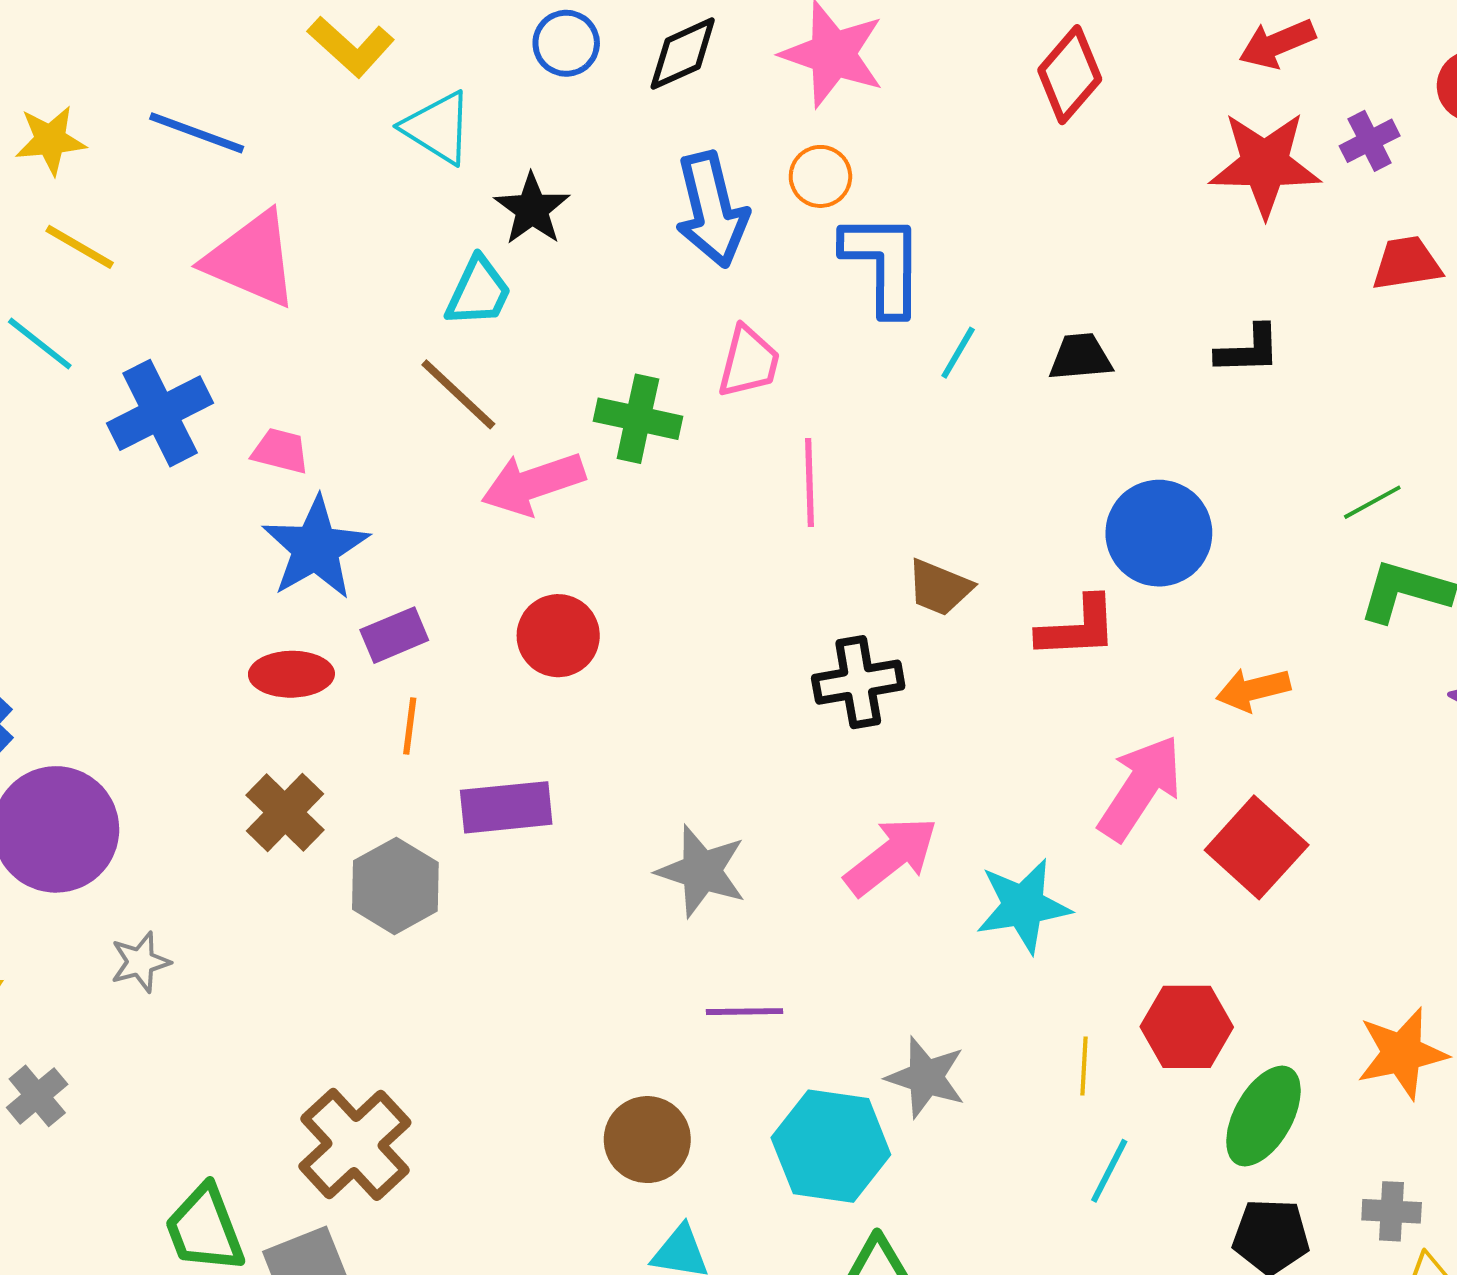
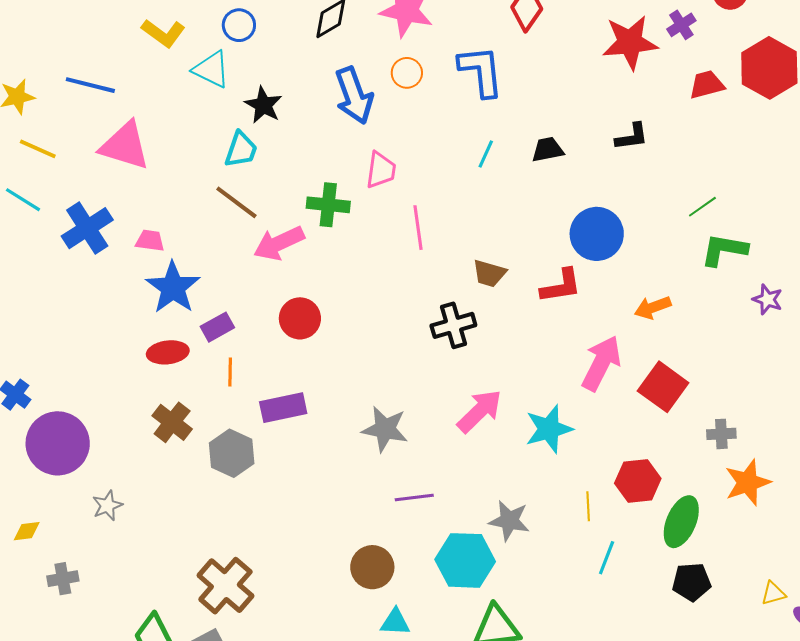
blue circle: (566, 43) -> (239, 25), moved
blue L-shape: (883, 264) -> (481, 71), moved
gray cross: (37, 1096) -> (63, 579), turned 36
gray cross: (1392, 1211) -> (721, 434), moved

